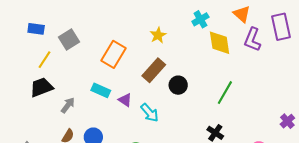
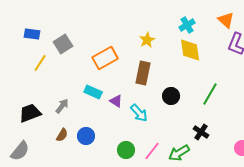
yellow diamond: (220, 43) -> (190, 50), moved
orange rectangle: (113, 54) -> (105, 58), turned 30
brown rectangle: (154, 70) -> (143, 73), turned -30
black circle: (178, 85) -> (171, 96), moved
black trapezoid: (41, 87) -> (30, 113), moved

